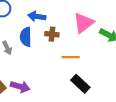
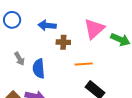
blue semicircle: (26, 37) -> (39, 69), moved

